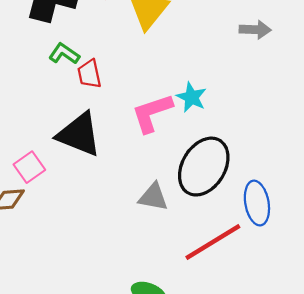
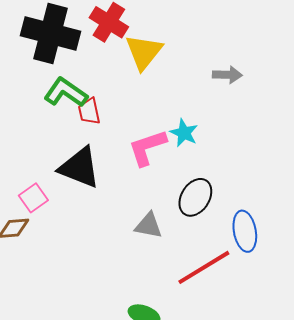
gray arrow: (255, 30) -> (227, 75), moved
green L-shape: (64, 54) -> (66, 93), size x1.5
black ellipse: (204, 167) -> (195, 197), size x0.7

